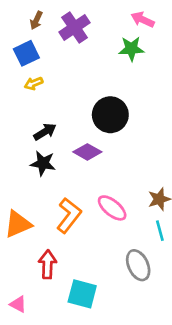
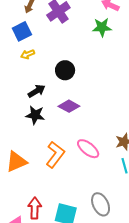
black circle: (110, 115) -> (65, 70), moved, size x0.7
red arrow: (48, 264) -> (35, 208), moved
gray ellipse: (138, 265) -> (101, 204), moved

